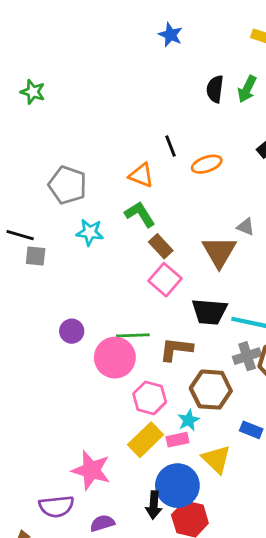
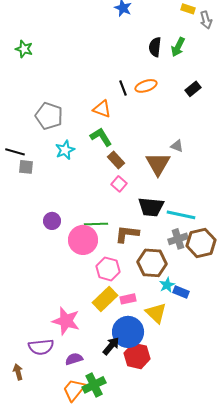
orange ellipse: (207, 164) -> (146, 86), moved
cyan star: (90, 232) -> (65, 150), turned -30
pink square: (165, 280) -> (119, 184), size x0.7
cyan star: (189, 420) -> (167, 285), moved
black arrow: (154, 505) -> (111, 346), turned -144

